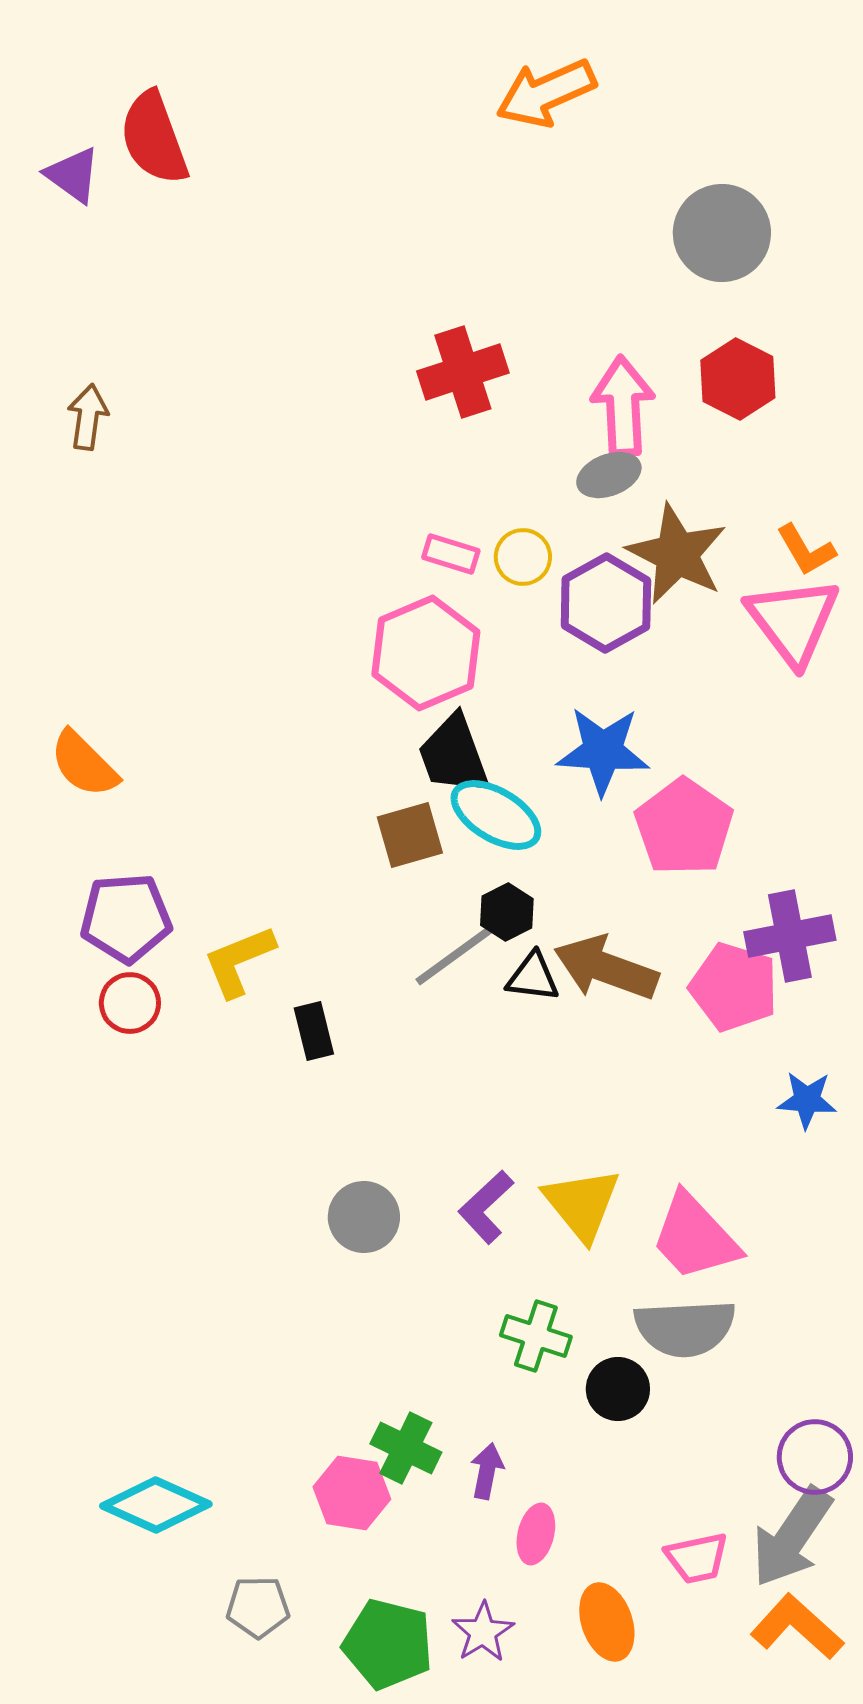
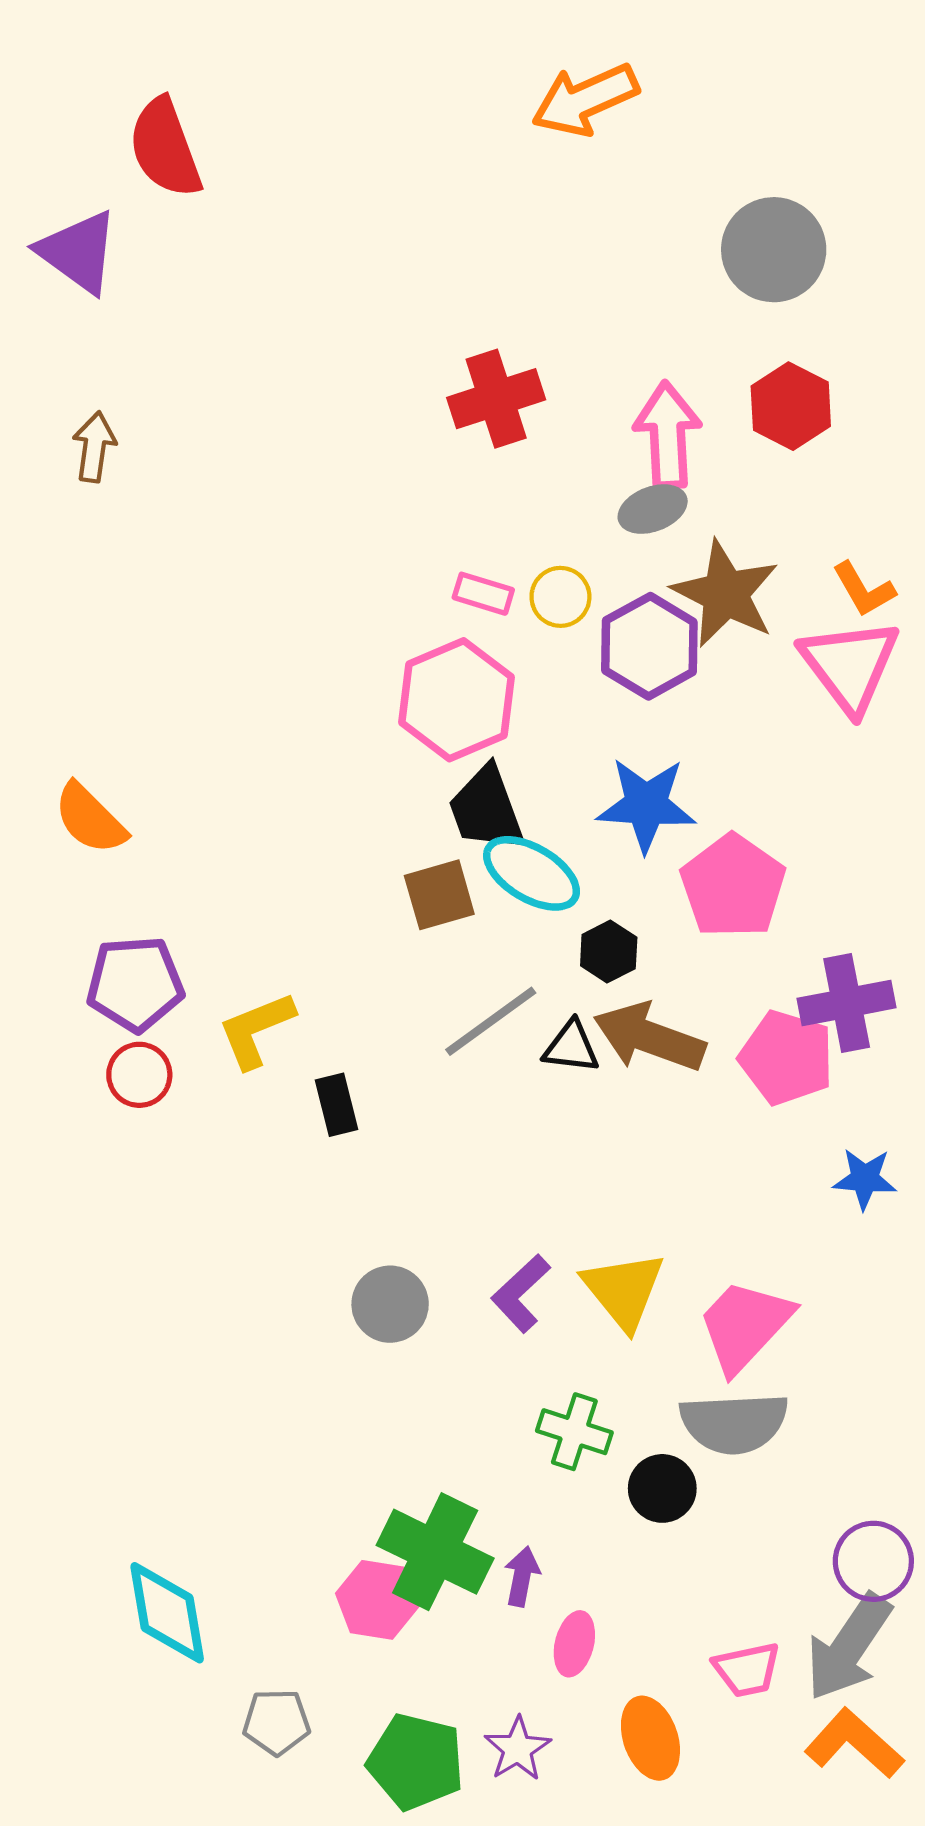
purple triangle: (73, 175) -> (78, 252), moved, size x1.4
black hexagon: (507, 912) -> (609, 952), moved
pink trapezoid: (695, 1237) -> (745, 1326), turned 86
green cross: (406, 1448) -> (435, 1552), size x1.5
cyan diamond: (156, 1505) -> (167, 1613), turned 56

